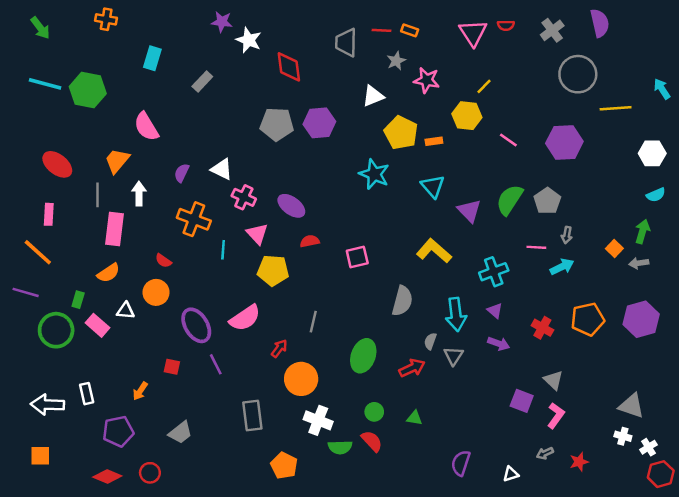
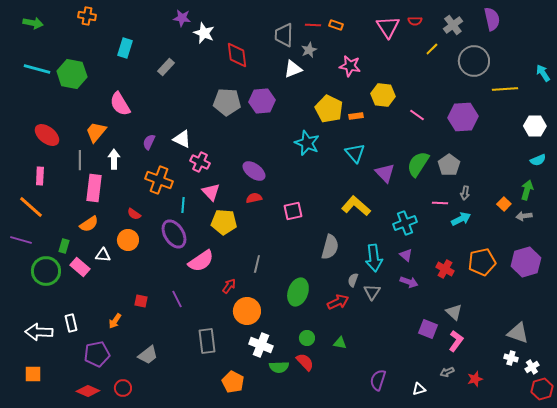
green arrow: (40, 28) -> (33, 23), turned -42
gray star: (396, 61) -> (309, 50), moved
yellow line: (484, 86) -> (432, 49), moved
white triangle: (373, 96) -> (293, 69), moved
purple ellipse: (291, 206) -> (254, 171), moved
purple ellipse: (196, 325) -> (174, 234), moved

